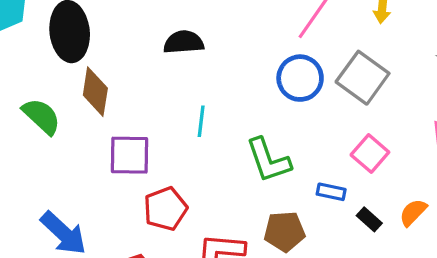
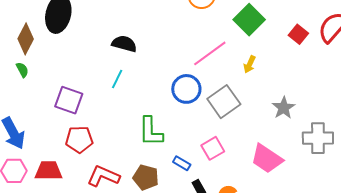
brown diamond: (95, 92) -> (26, 39), moved
green semicircle: (41, 116) -> (22, 70), moved, size x0.6
cyan line: (201, 121) -> (117, 79), moved

